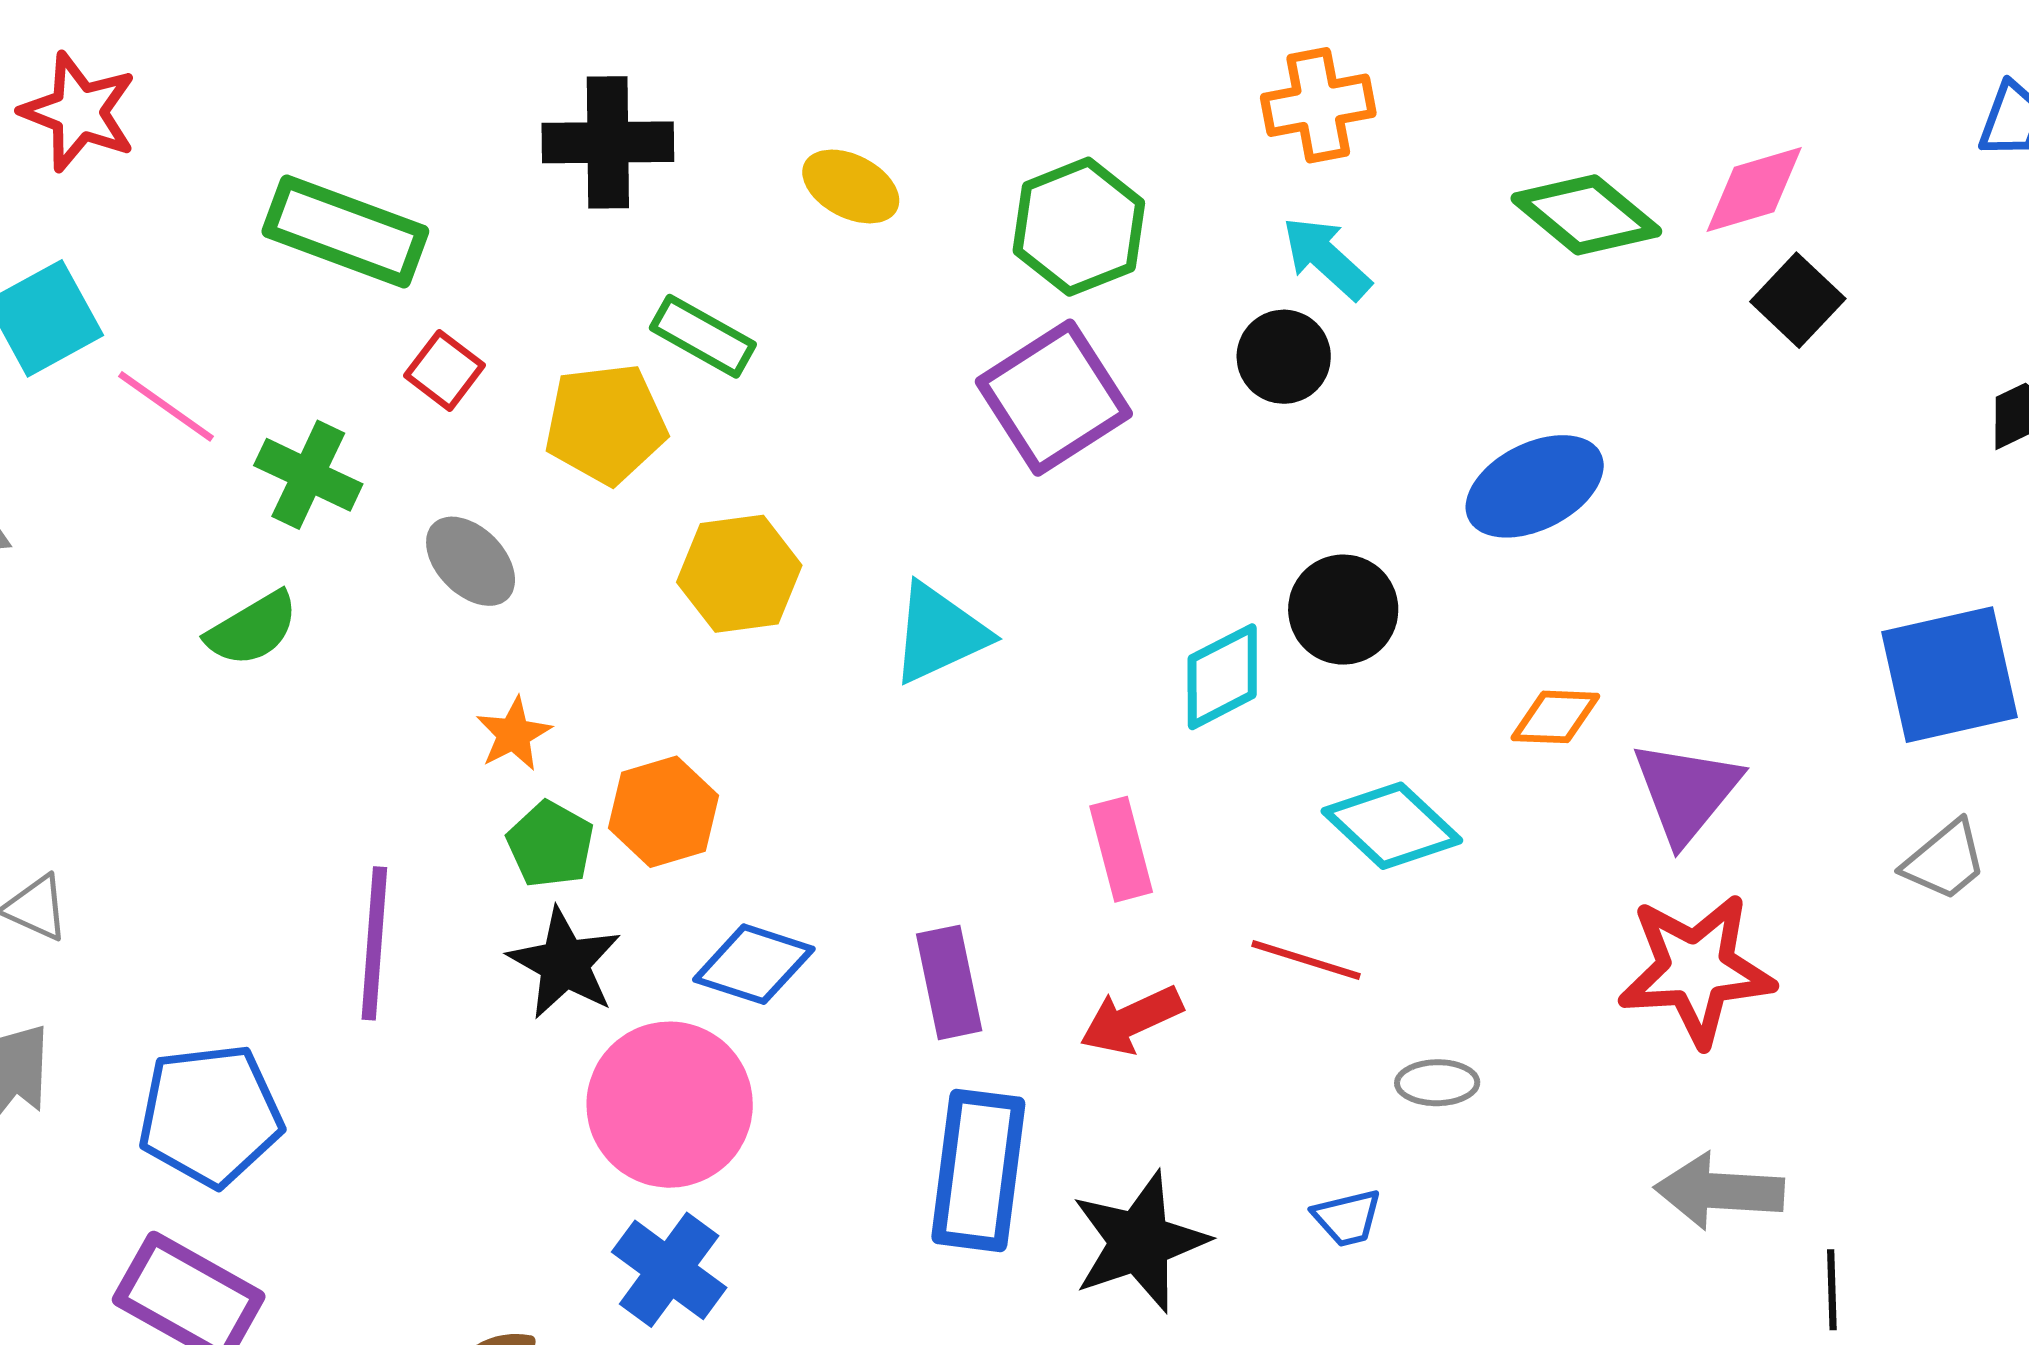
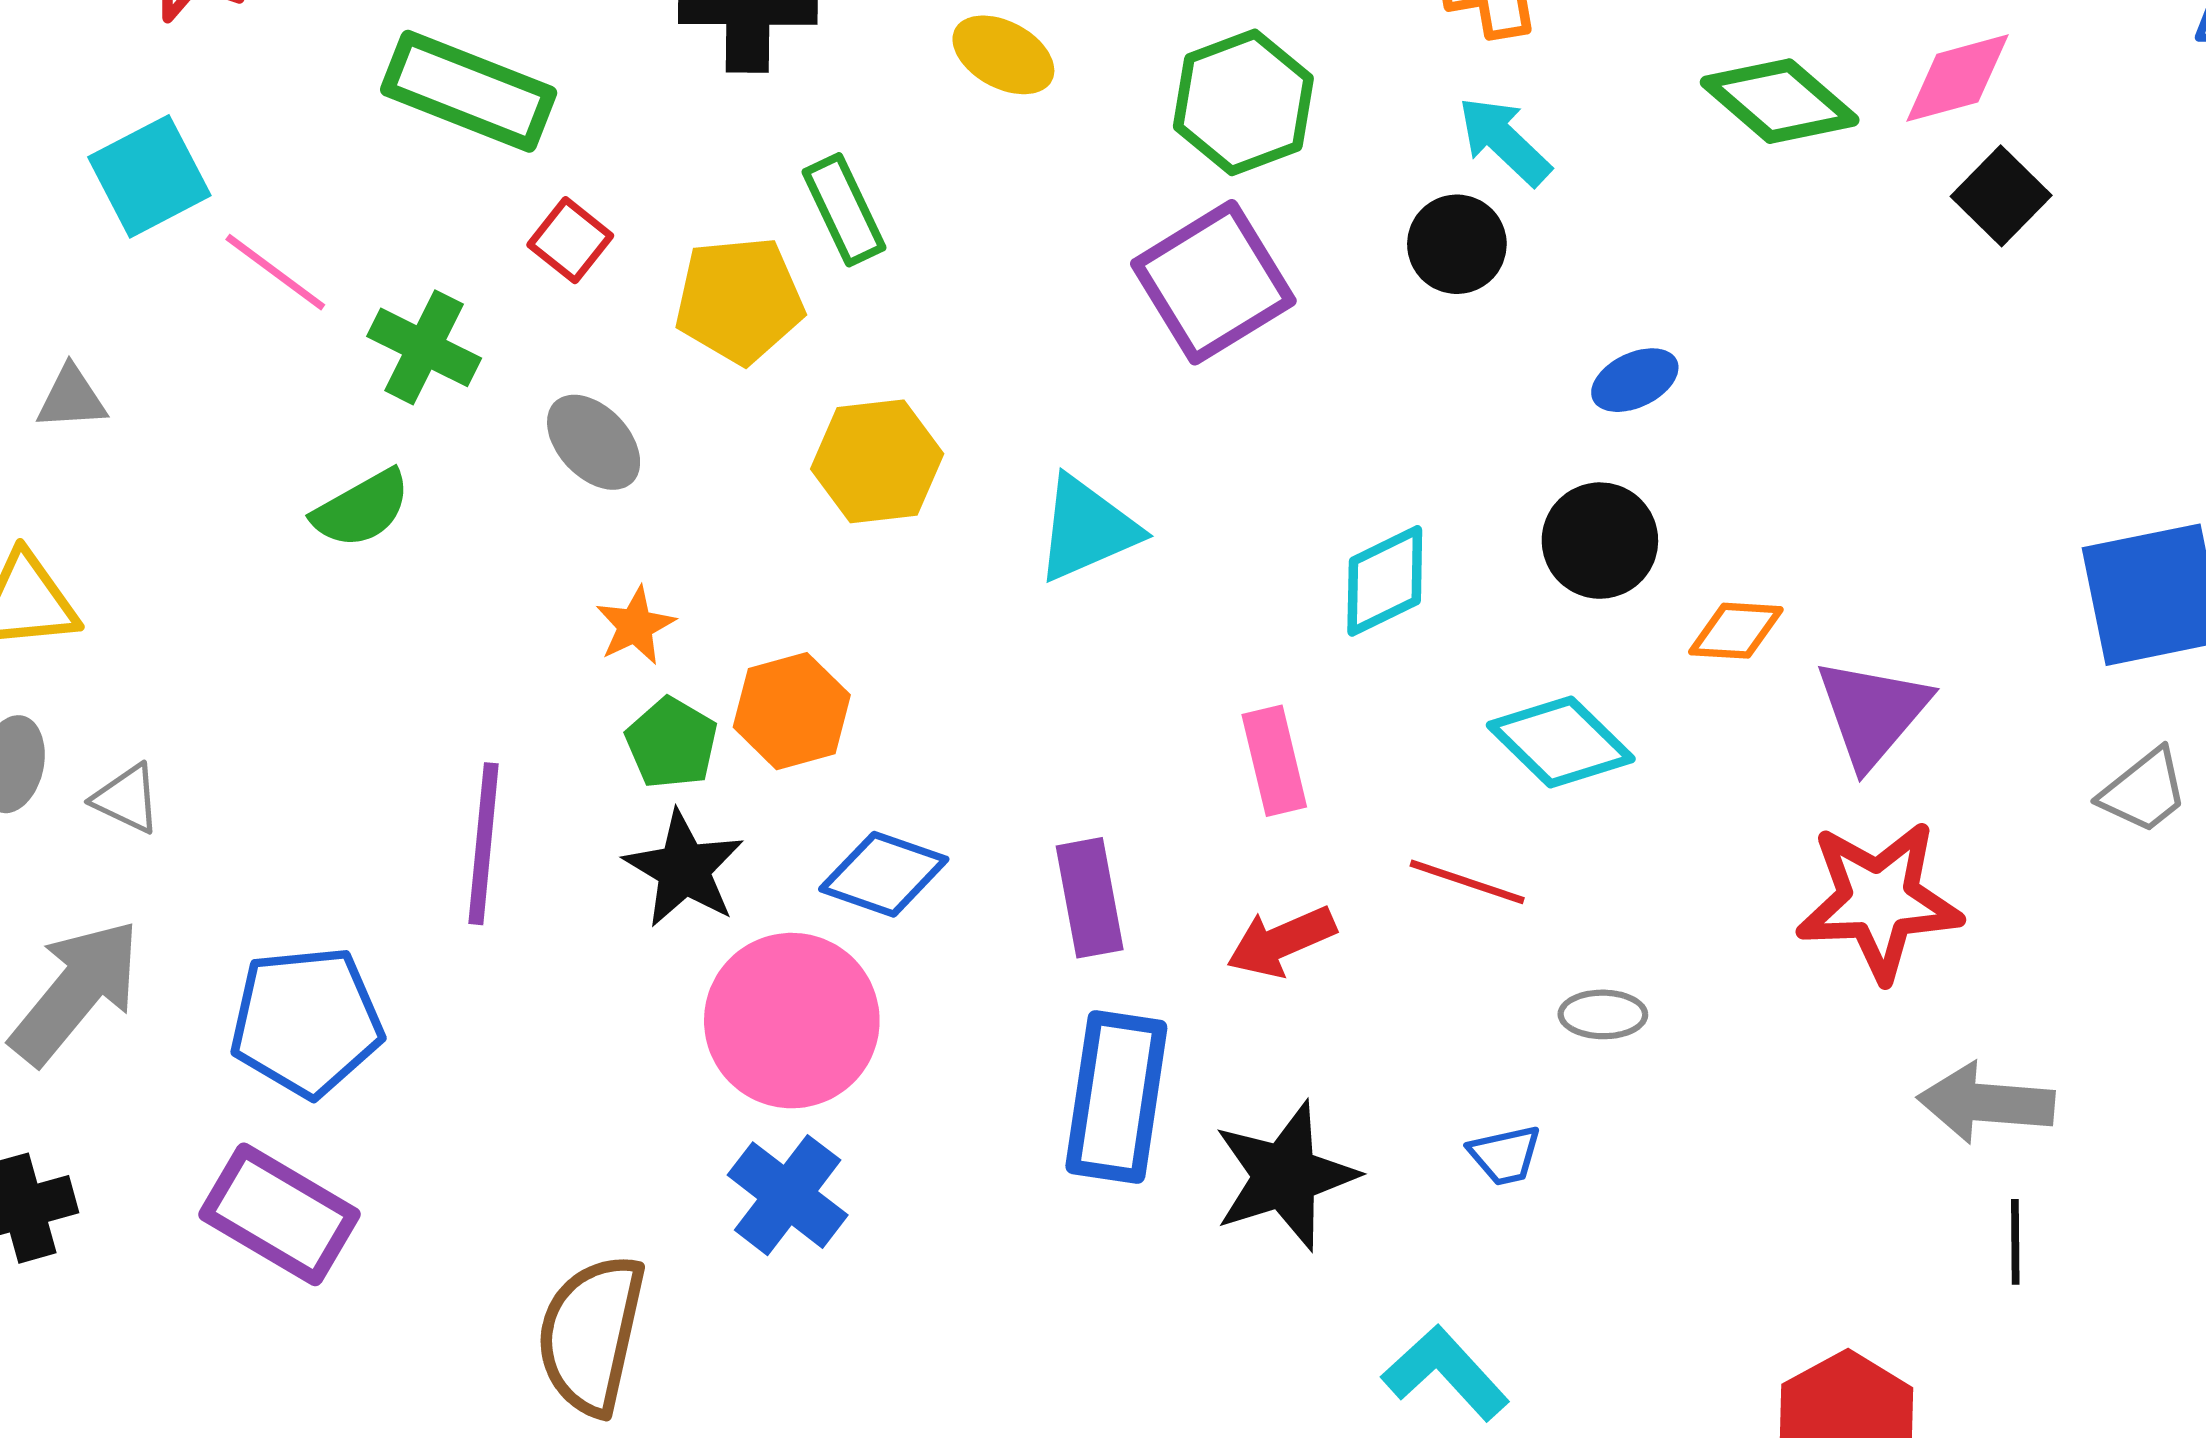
green rectangle: (703, 336) -> (844, 210), turned 34
blue ellipse: (1535, 486) -> (1635, 380), moved, size x0.6
black circle: (1343, 610) -> (1600, 541), moved
gray arrow: (1719, 1191) -> (1986, 1103), moved

